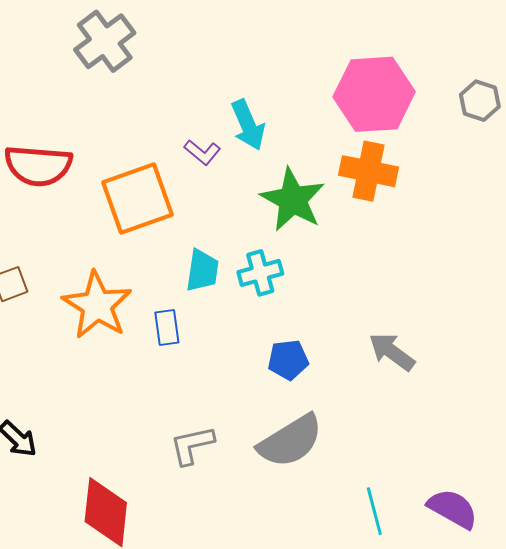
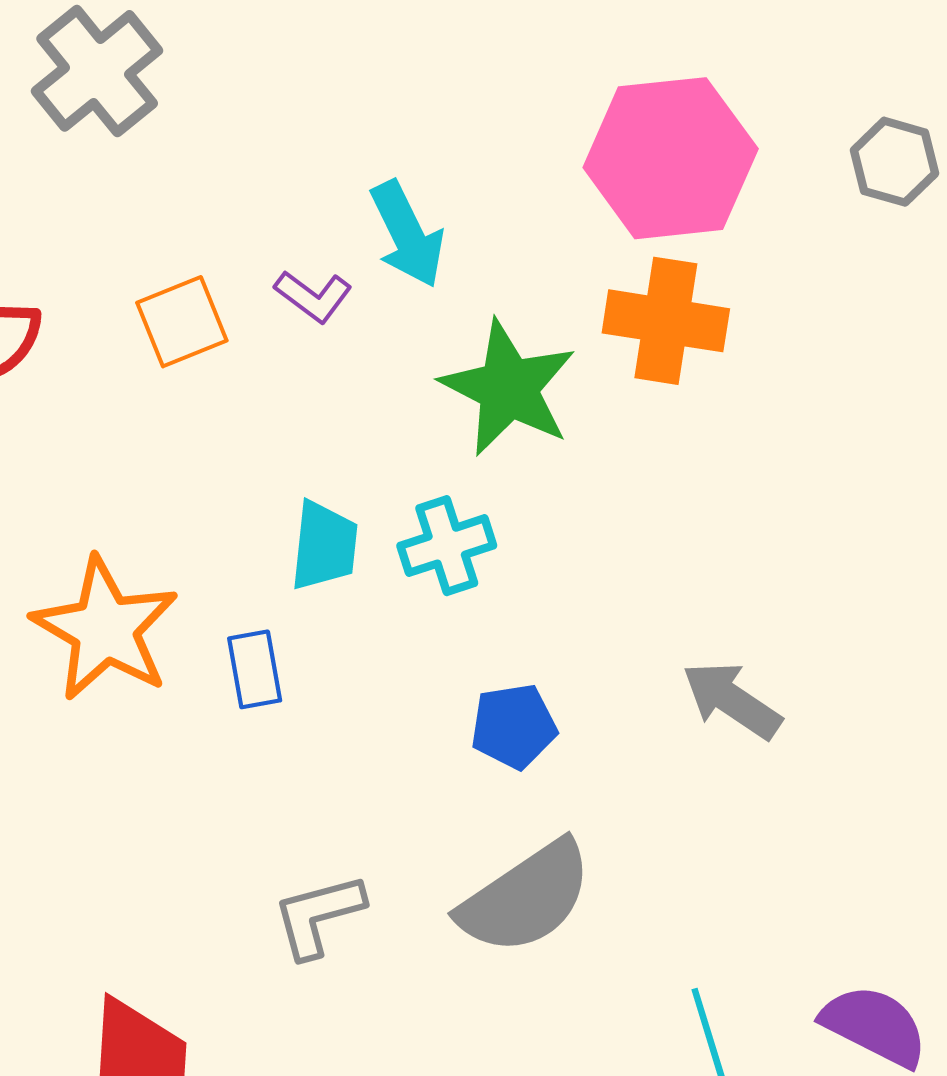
orange square: (137, 198) -> (182, 322), moved, size x0.6

